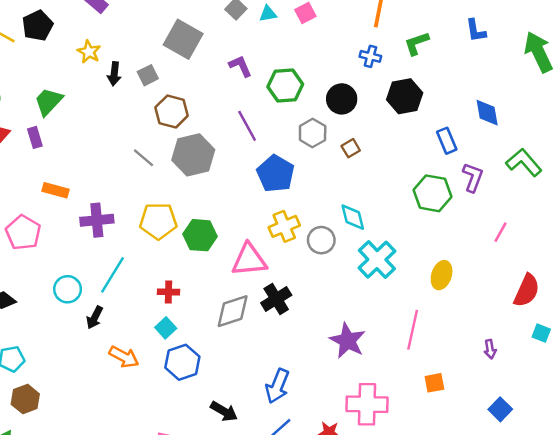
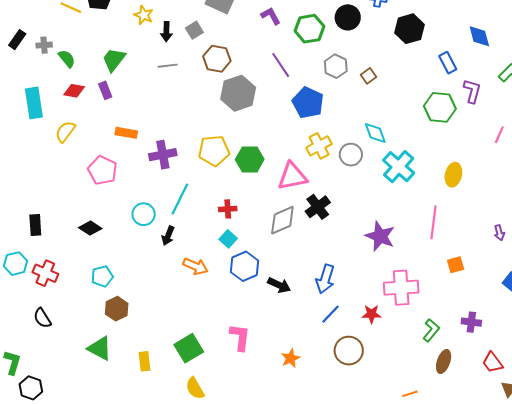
black circle: (342, 99) -> (348, 17), moved
gray line: (144, 158) -> (168, 66), moved, turned -42
black arrow: (224, 411) -> (279, 285), moved

